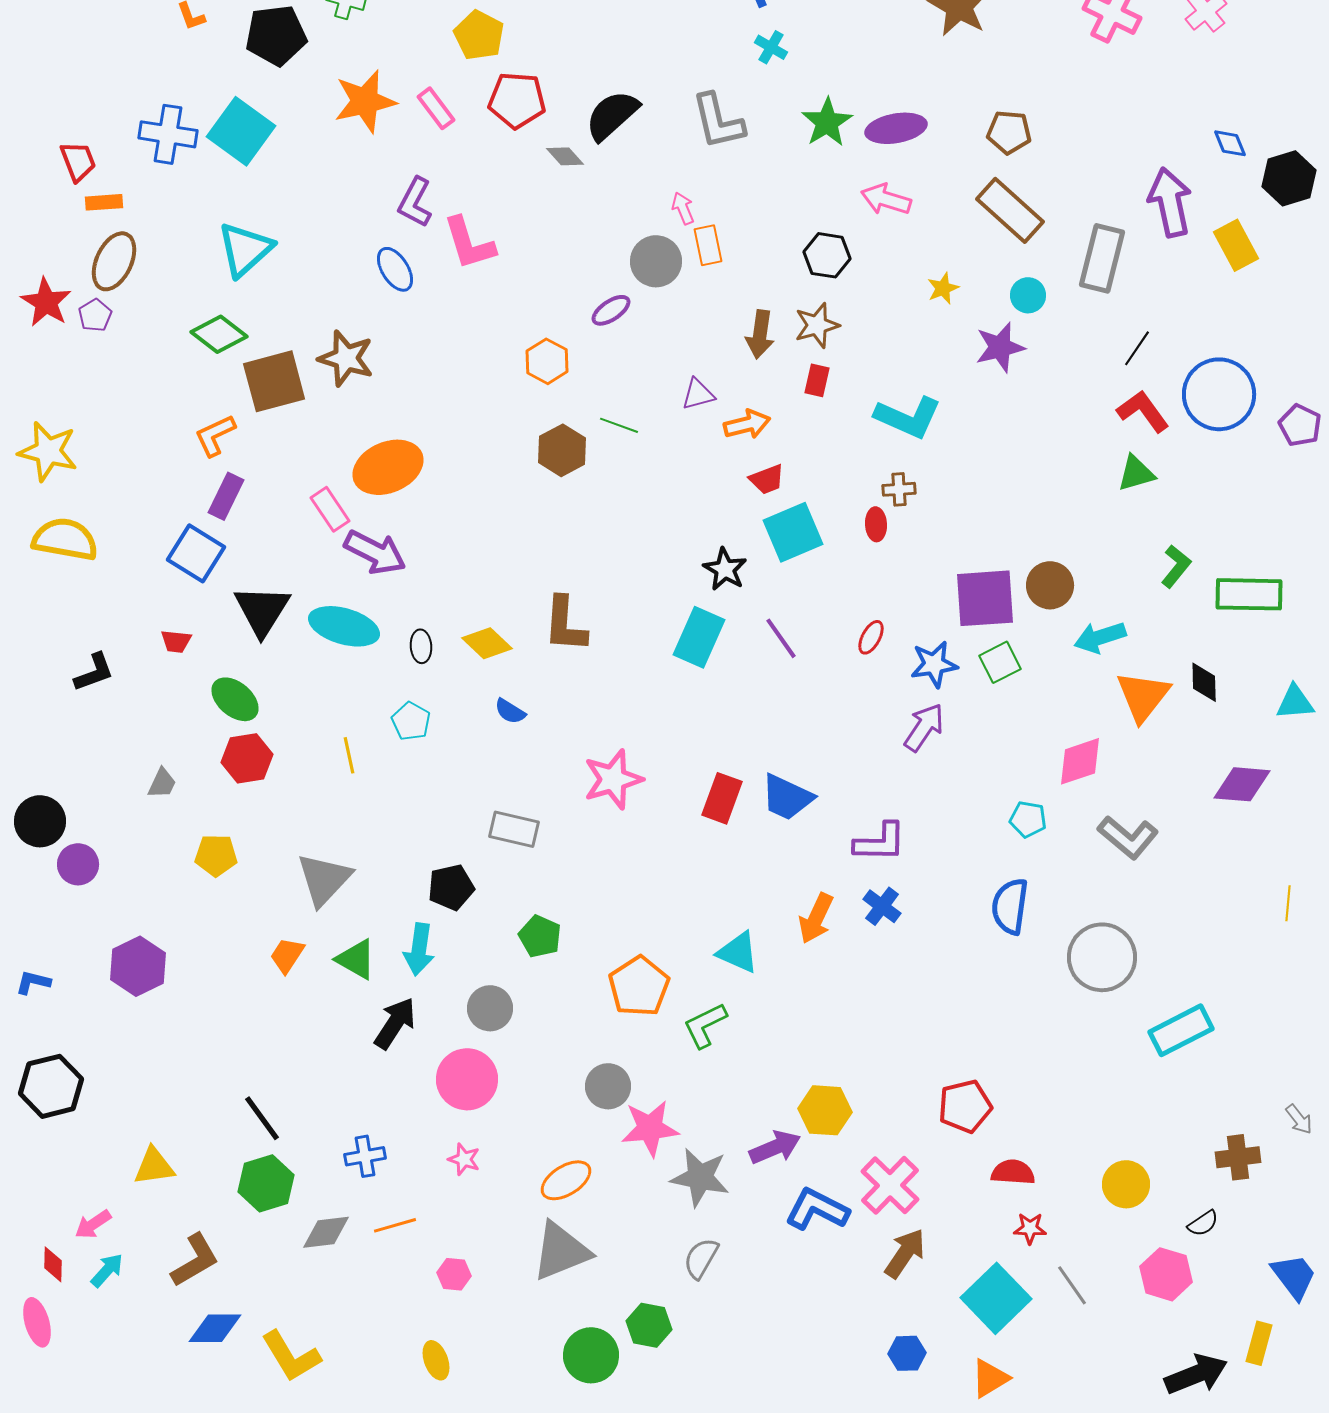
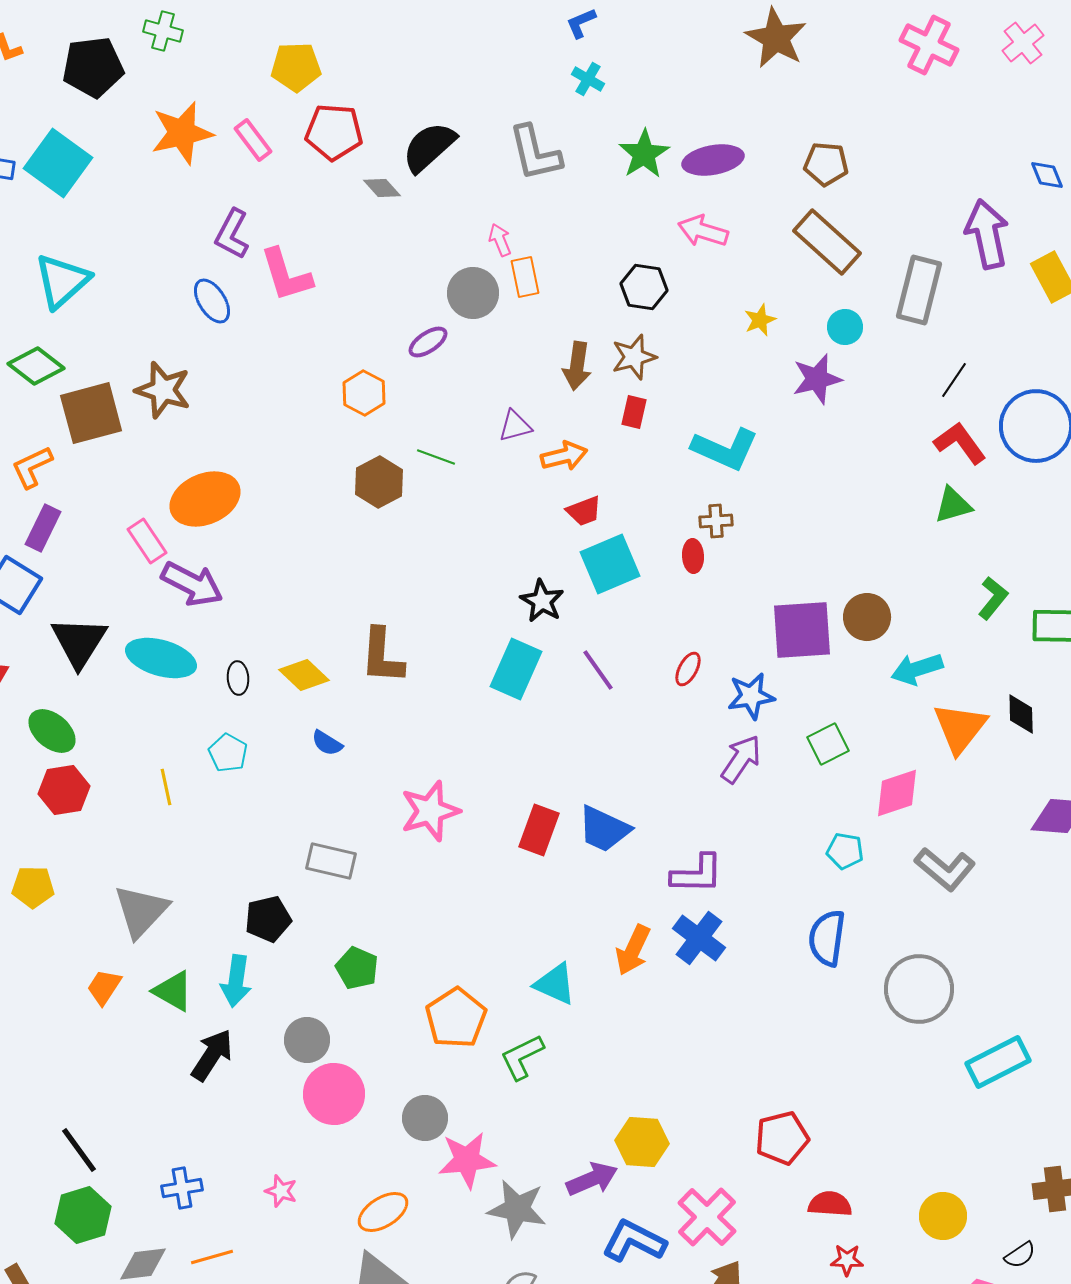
yellow pentagon: (479, 35) -> (296, 67), turned -30
green square: (1000, 662) -> (828, 744), moved
blue cross: (882, 906) -> (699, 938), size x1.4
pink circle: (467, 1079) -> (334, 1094), moved

